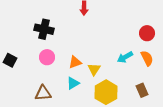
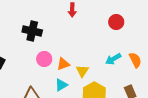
red circle: (147, 33) -> (116, 22), moved
pink circle: (47, 57) -> (44, 59), moved

